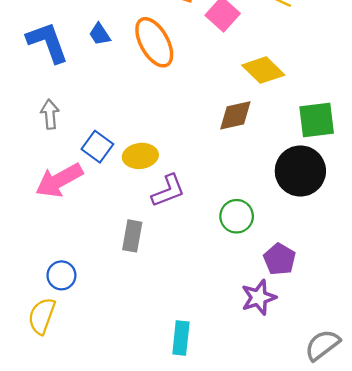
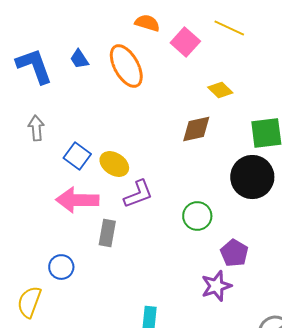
yellow diamond: (263, 70) -> (220, 90), size x0.7
yellow ellipse: (140, 156) -> (114, 164), turned 40
pink arrow: (59, 180) -> (77, 200), moved, turned 30
blue circle: (61, 275) -> (61, 267), moved

